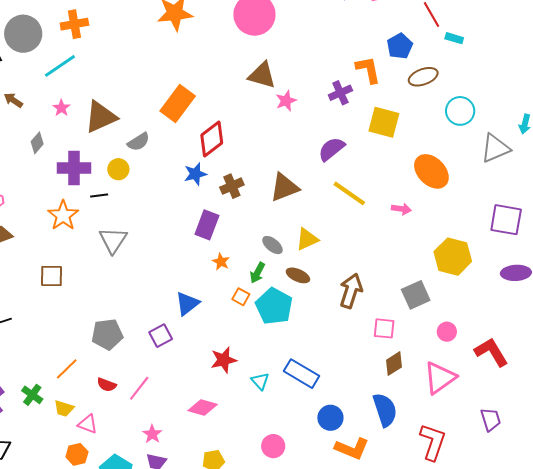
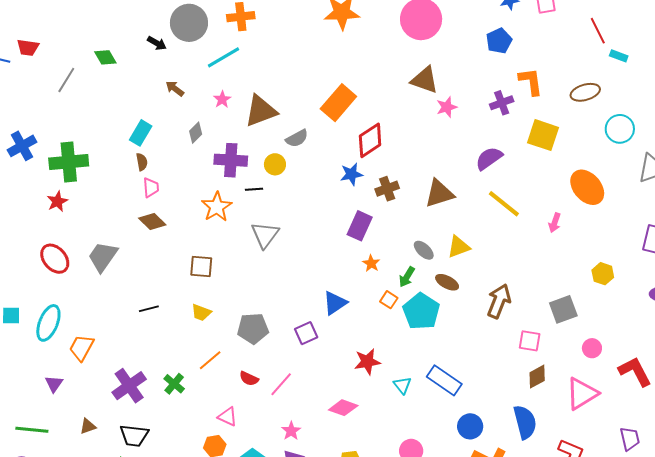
blue pentagon: (400, 46) -> (499, 41), moved
pink arrow: (401, 209) -> (555, 223), turned 96
yellow hexagon: (453, 257) -> (603, 274), size x0.6
yellow trapezoid: (64, 408) -> (201, 313), moved

